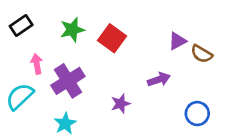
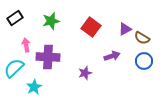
red square: (112, 38) -> (91, 27), moved
purple cross: (68, 81) -> (48, 57), turned 35
blue circle: (197, 114) -> (144, 61), moved
cyan star: (65, 123) -> (34, 87), moved

